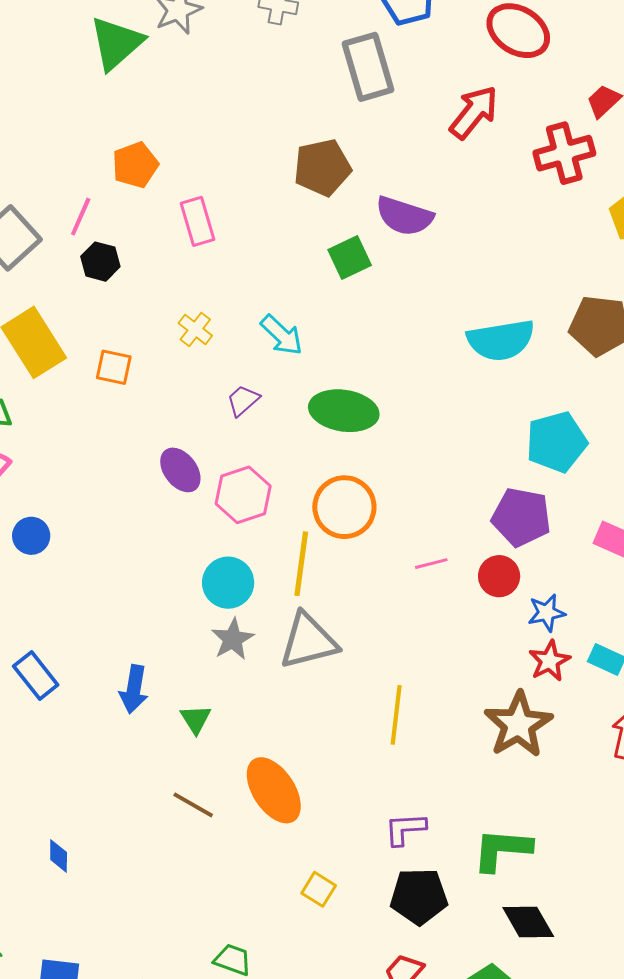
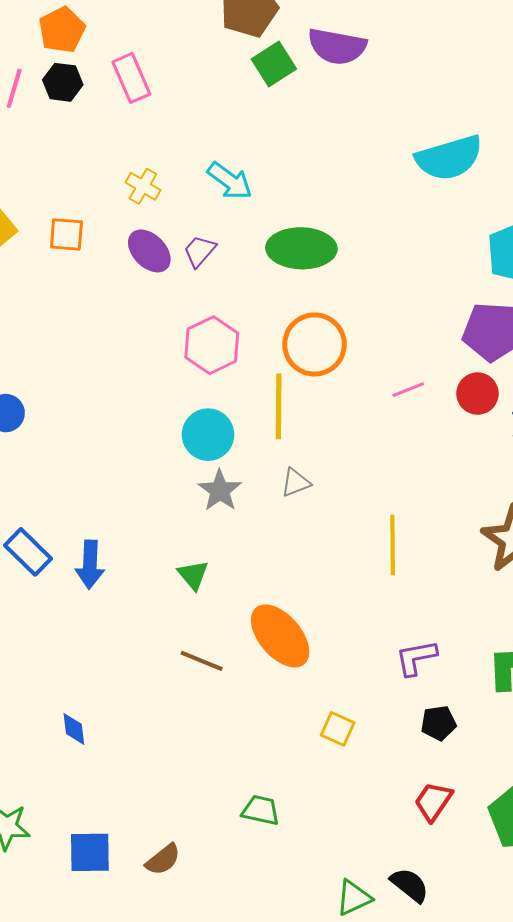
green square: (350, 257) -> (274, 64), moved
black hexagon: (100, 262) -> (63, 82), moved
purple ellipse: (180, 470) -> (149, 251), moved
gray triangle: (308, 641) -> (296, 483), size x0.5
blue arrow: (134, 689) -> (90, 565), moved
black pentagon: (419, 896) -> (439, 723), size x0.6

